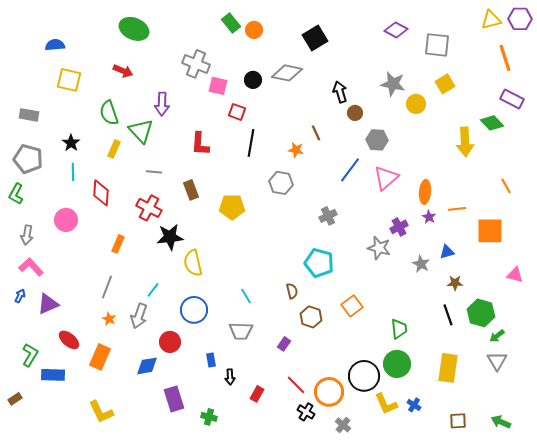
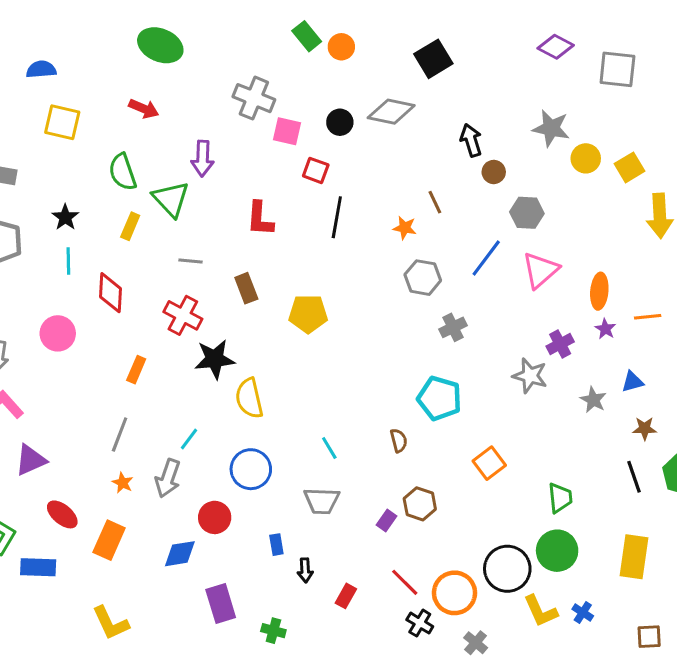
yellow square: (445, 84) -> (629, 167), moved
gray hexagon: (281, 183) -> (423, 278), moved
brown hexagon: (311, 317) -> (420, 504), moved

